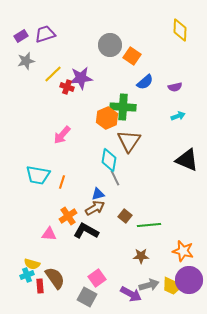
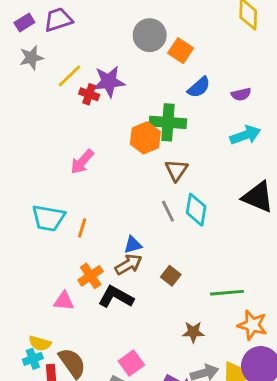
cyan arrow: (178, 116) -> (245, 135), size x1.5
brown triangle: (129, 141) -> (176, 170), size x0.7
cyan diamond: (109, 160) -> (196, 210), moved
gray line: (115, 178) -> (168, 211), moved
green line: (149, 225) -> (227, 293), moved

